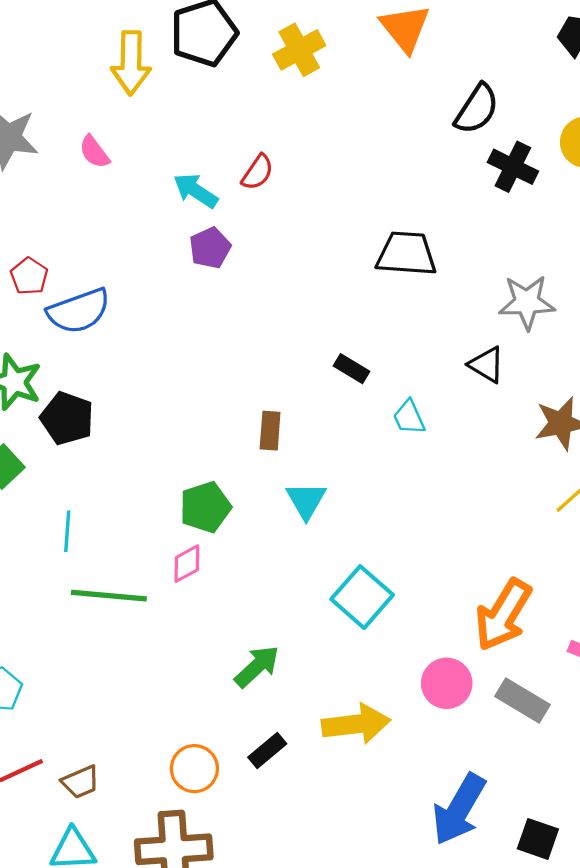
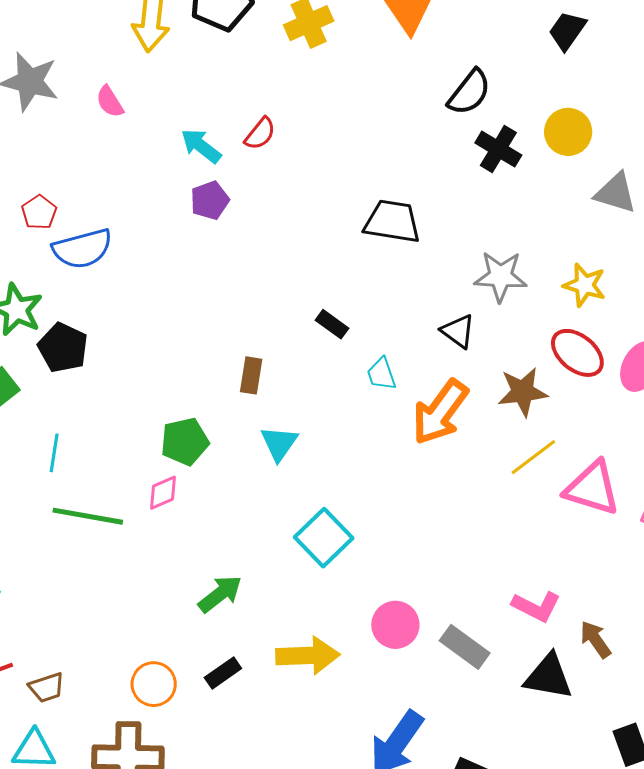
orange arrow: (503, 615) -> (440, 412), moved

